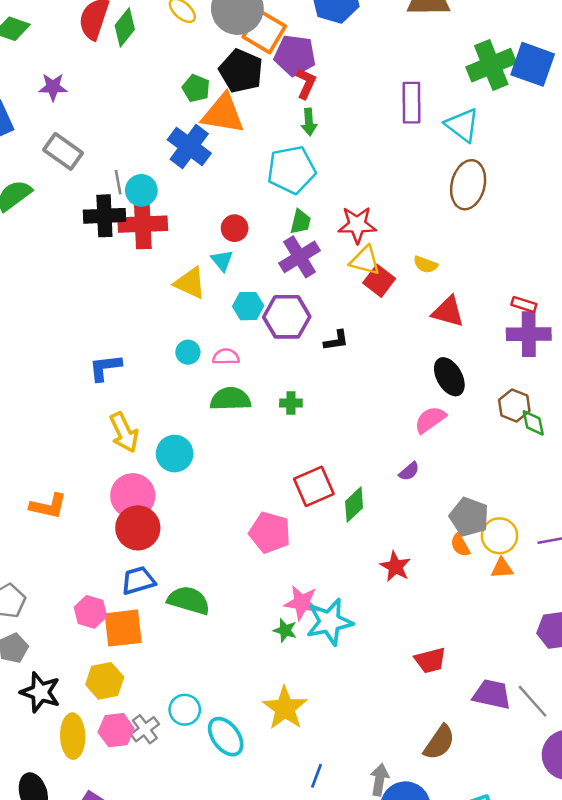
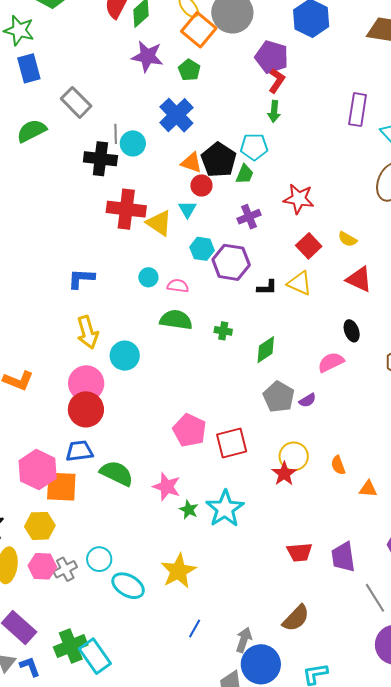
orange square: (264, 32) -> (199, 30), moved
black pentagon: (241, 71) -> (219, 160), moved
purple star: (53, 87) -> (147, 56), moved, size x1.4
orange triangle: (223, 114) -> (191, 163), moved, size x0.6
cyan pentagon: (291, 170) -> (254, 147), size x0.7
green trapezoid: (301, 222) -> (245, 174), moved
red cross: (143, 224) -> (126, 209), moved
purple cross: (300, 257) -> (249, 217), size x0.7
yellow triangle: (365, 261) -> (300, 283), moved
black ellipse: (449, 377) -> (352, 331), size x0.7
red square: (314, 486) -> (232, 443), moved
green diamond: (354, 505) -> (266, 350), moved
gray pentagon: (469, 517) -> (279, 397), moved
yellow circle: (499, 536) -> (294, 456), moved
pink star: (302, 603) -> (167, 487), moved
pink hexagon: (91, 612) -> (38, 470), size x1.5
cyan star: (329, 622) -> (225, 509), turned -30
purple trapezoid: (492, 694) -> (343, 557), moved, turned -120
cyan ellipse: (226, 737) -> (128, 586), turned -32

